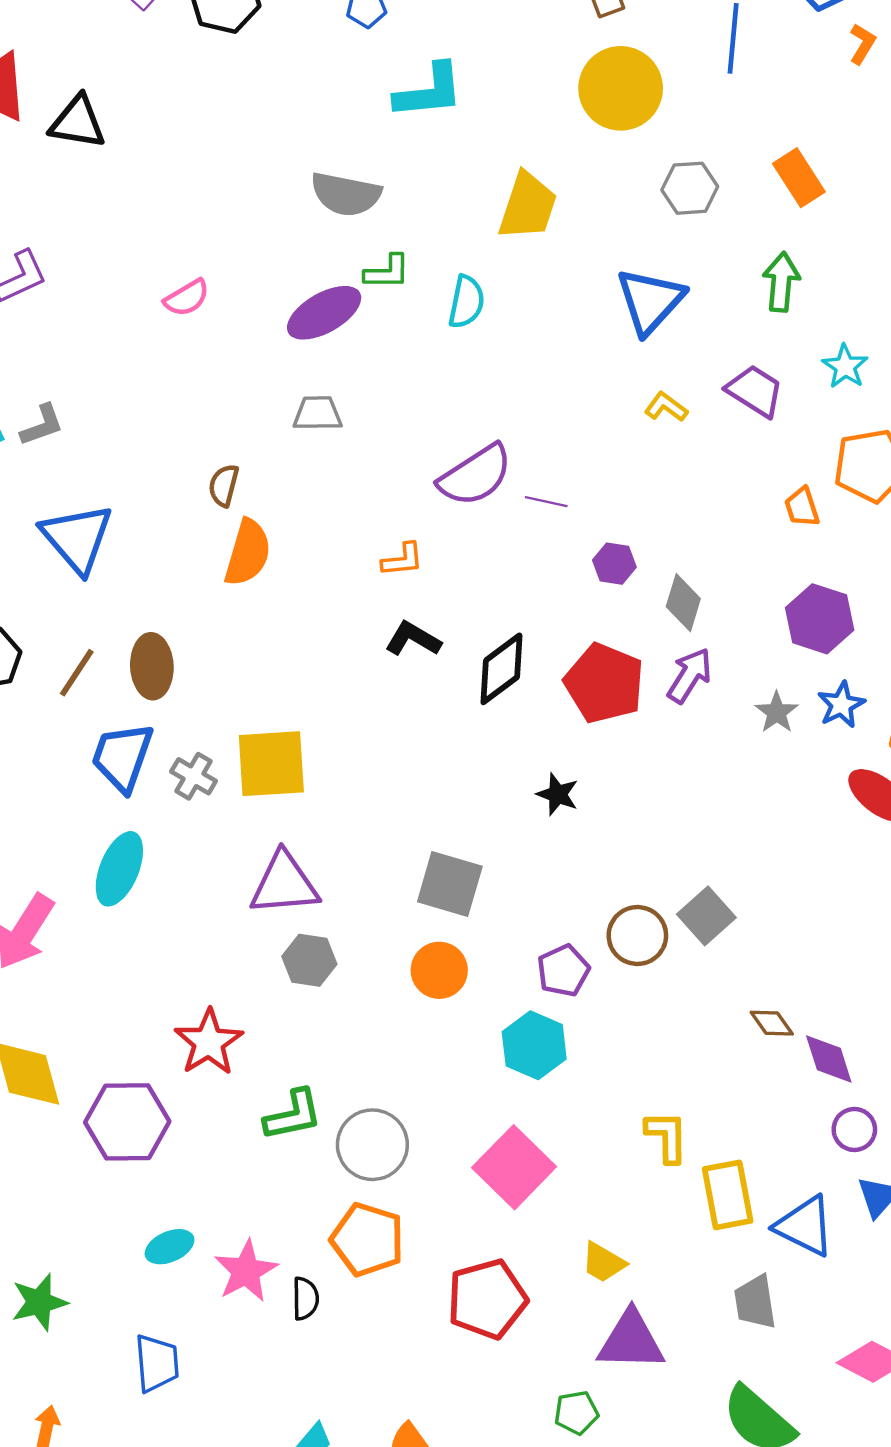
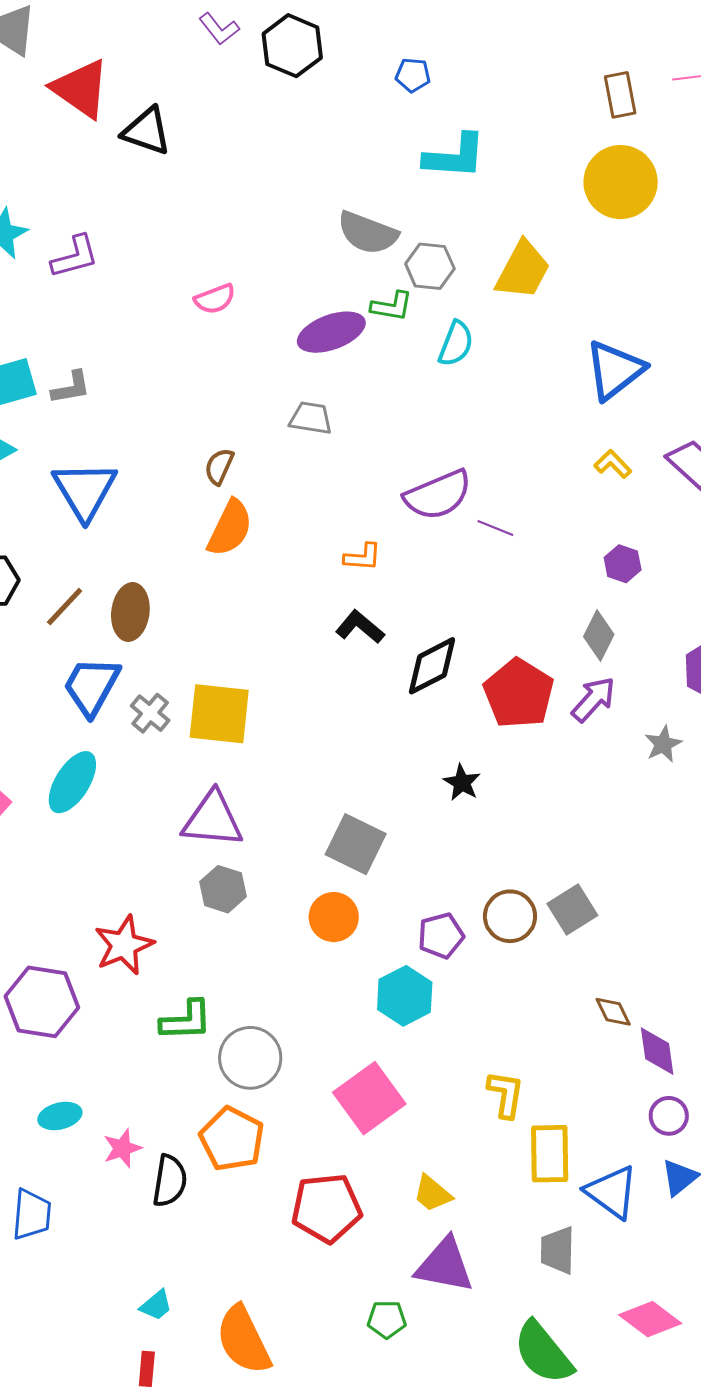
gray hexagon: (690, 188) -> (430, 266), moved
purple hexagon: (614, 564) -> (623, 564), moved
pink star: (246, 1271) -> (122, 1148), size x0.7
black semicircle: (305, 1299) -> (170, 1181), size x1.4

